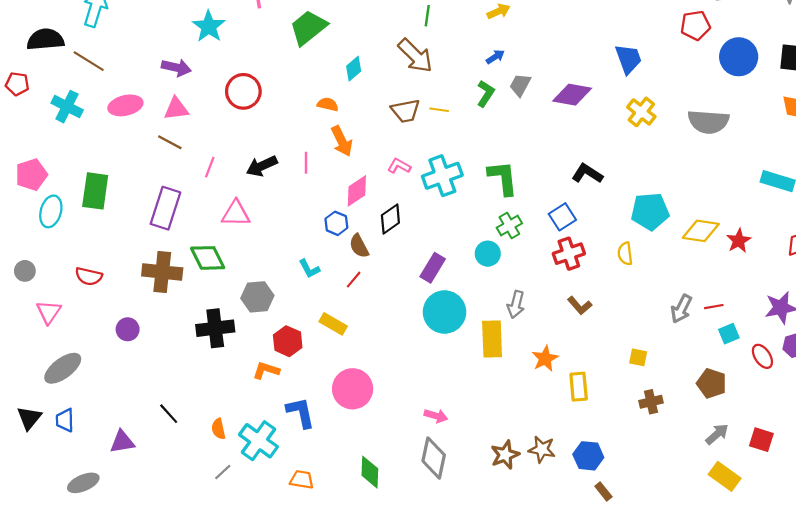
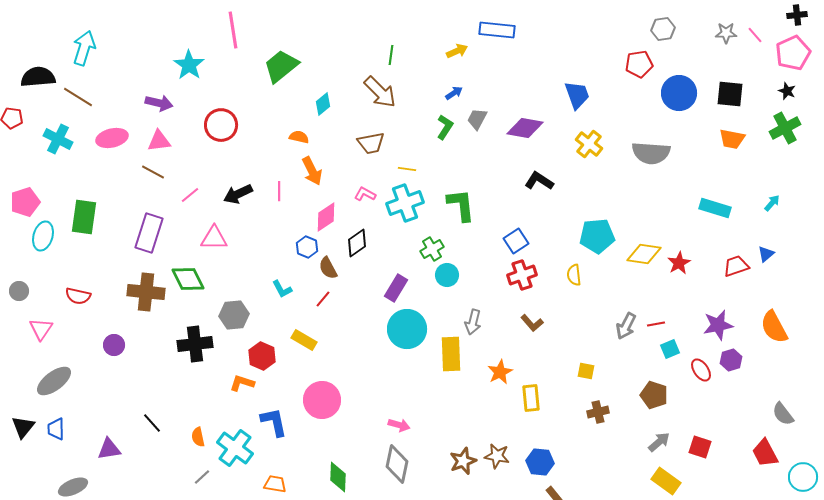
yellow line: (439, 110) -> (407, 169), moved
pink line: (210, 167) -> (190, 195), turned 30
black L-shape: (587, 174) -> (539, 181), moved
green cross: (509, 225) -> (432, 249), moved

